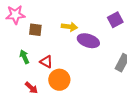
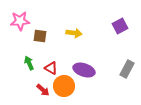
purple ellipse: (88, 41) -> (84, 70), moved
red arrow: (31, 88) -> (43, 90), moved

